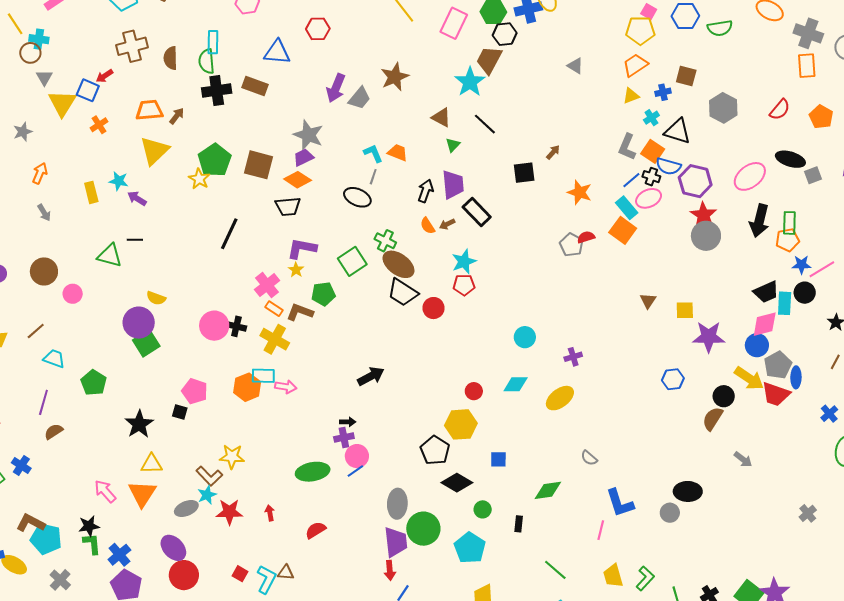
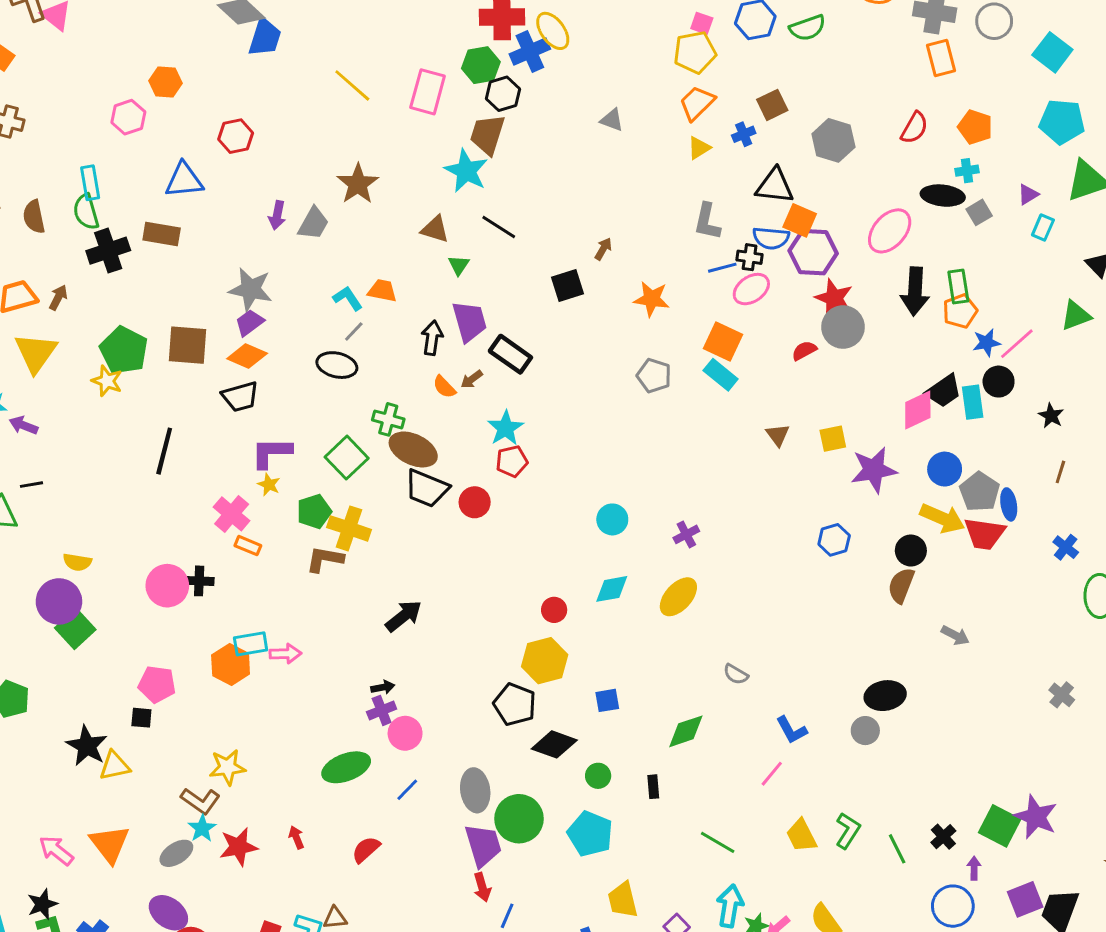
brown square: (686, 76) -> (772, 105), turned -30
purple arrow: (336, 88) -> (277, 215), size x0.7
cyan cross: (651, 118) -> (967, 171), moved, turned 35
orange square: (653, 151) -> (800, 220), moved
gray line: (373, 177) -> (354, 332), turned 35
blue line: (631, 180) -> (722, 268), turned 36
cyan rectangle: (627, 208) -> (721, 375), moved
red semicircle: (586, 237) -> (804, 351), moved
brown L-shape: (300, 312) -> (325, 559), moved
pink diamond: (765, 324) -> (918, 410), moved
yellow cross: (275, 339) -> (349, 528), moved
yellow triangle: (152, 464) -> (115, 766), moved
blue line: (355, 471) -> (407, 790), moved
blue L-shape: (620, 503) -> (791, 730), size x0.7
pink line: (601, 530) -> (772, 774), turned 36

